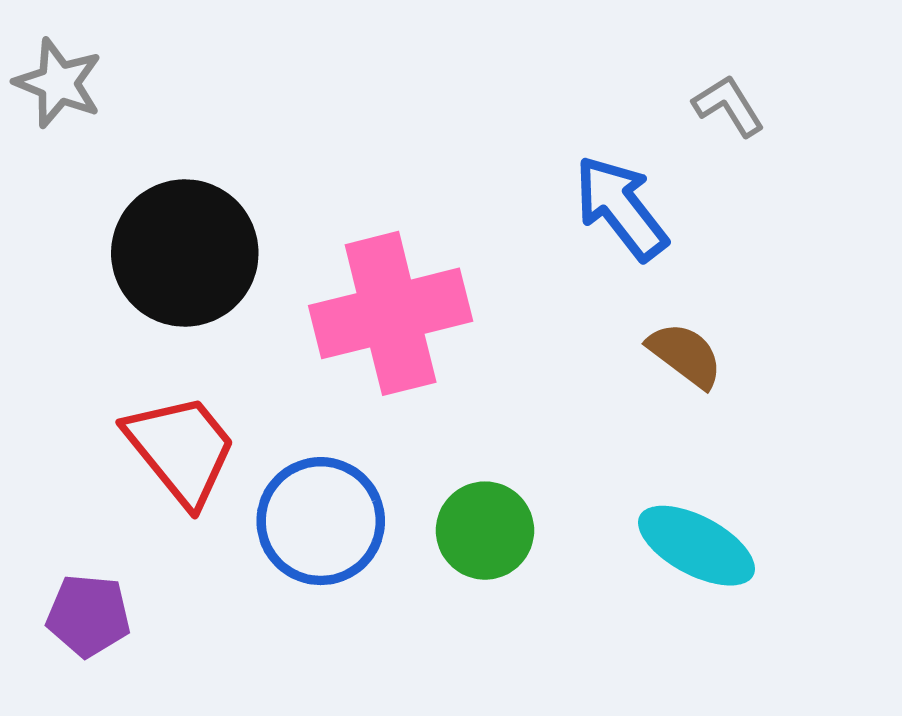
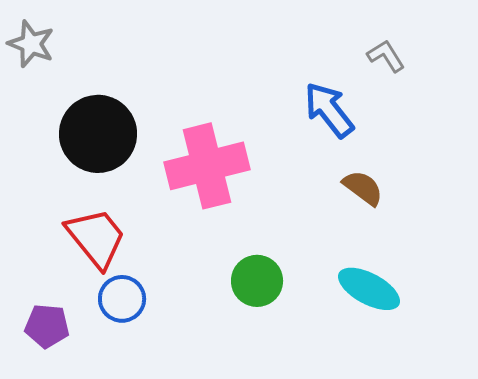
blue circle: (321, 521) -> (122, 299), moved, size x0.7

